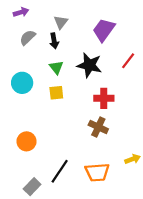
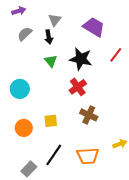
purple trapezoid: (104, 30) -> (94, 27), turned 85
cyan circle: (22, 83) -> (20, 89), moved
yellow square: (56, 93) -> (51, 121), moved
red cross: (104, 98) -> (78, 87), moved, turned -36

